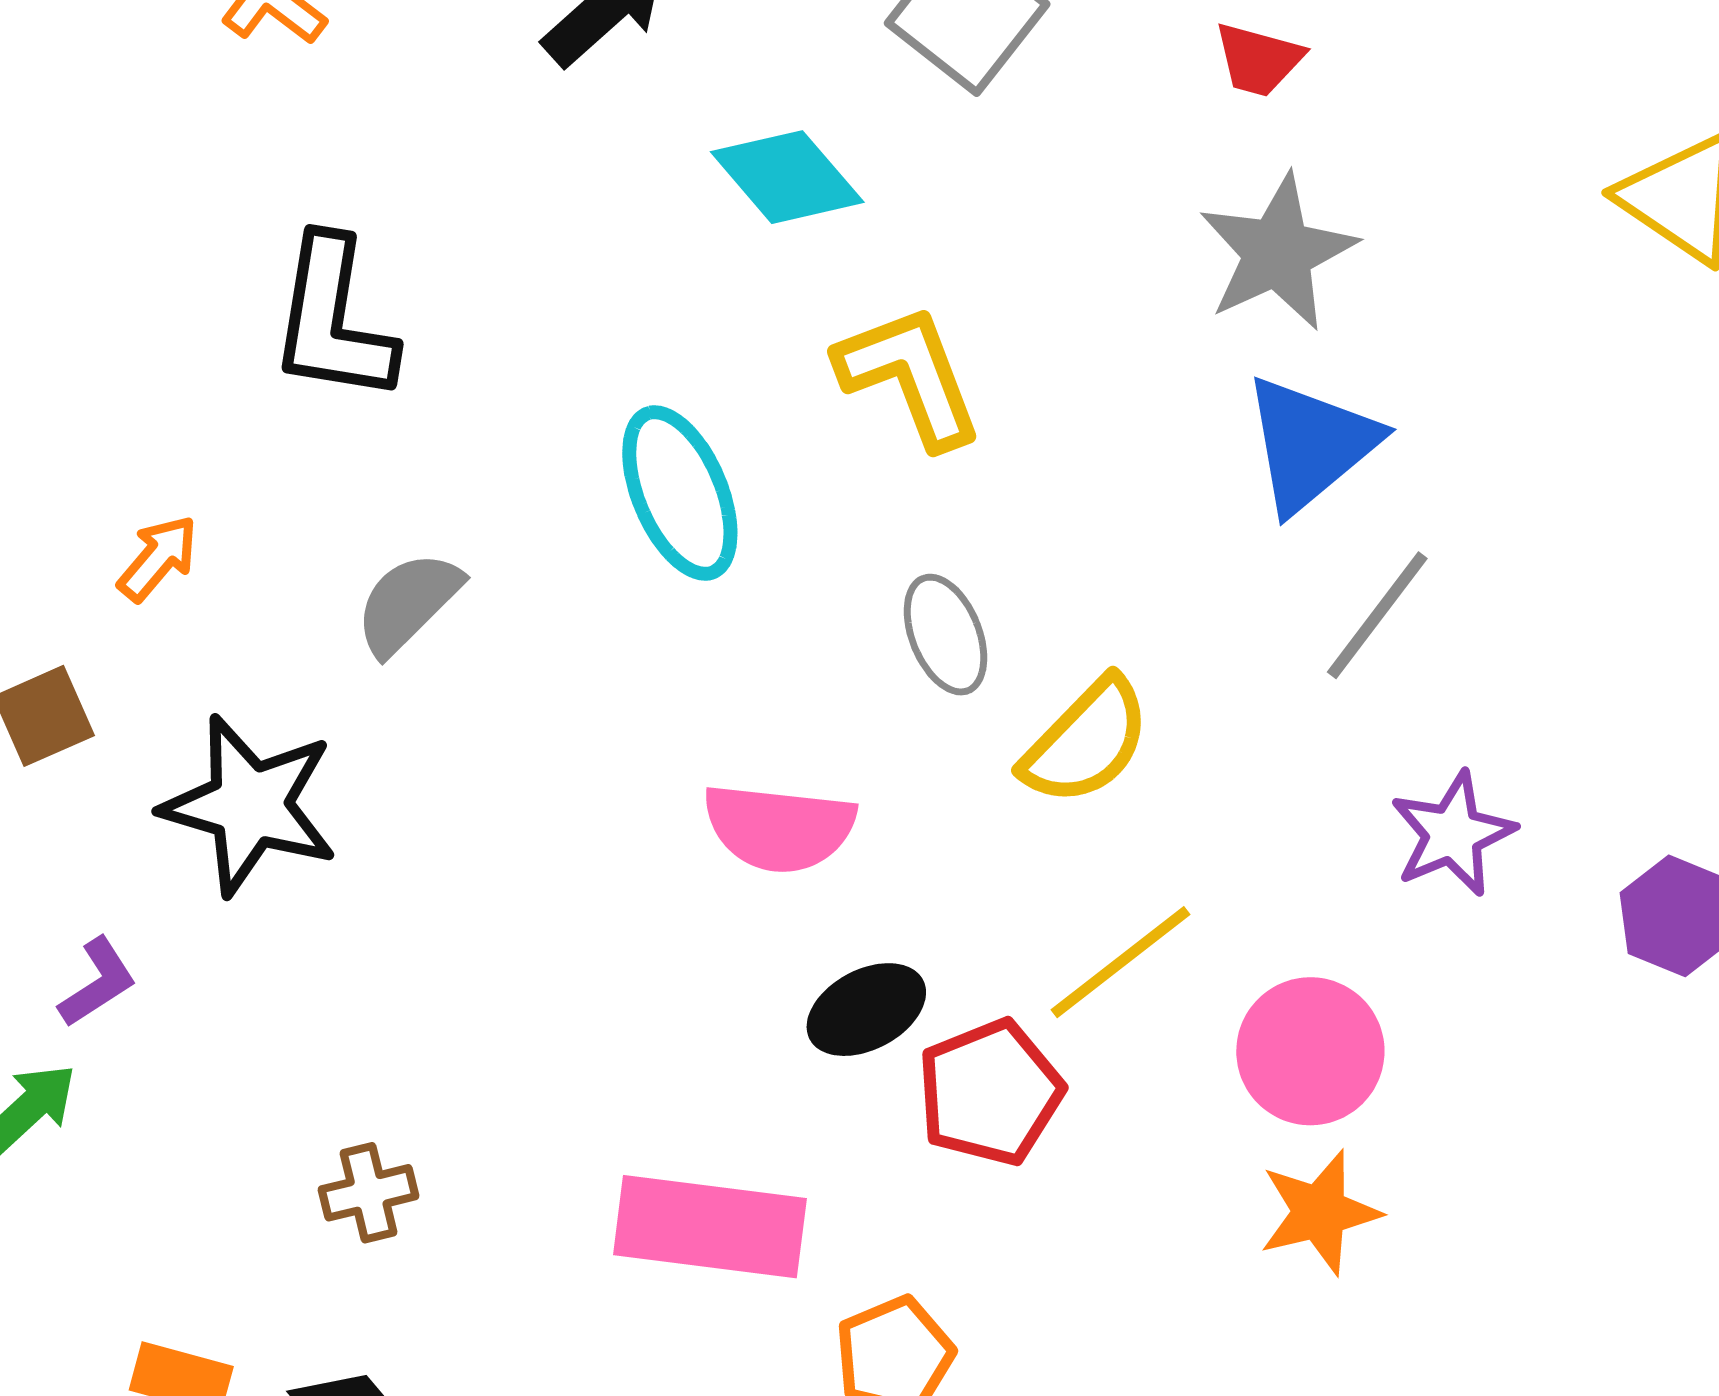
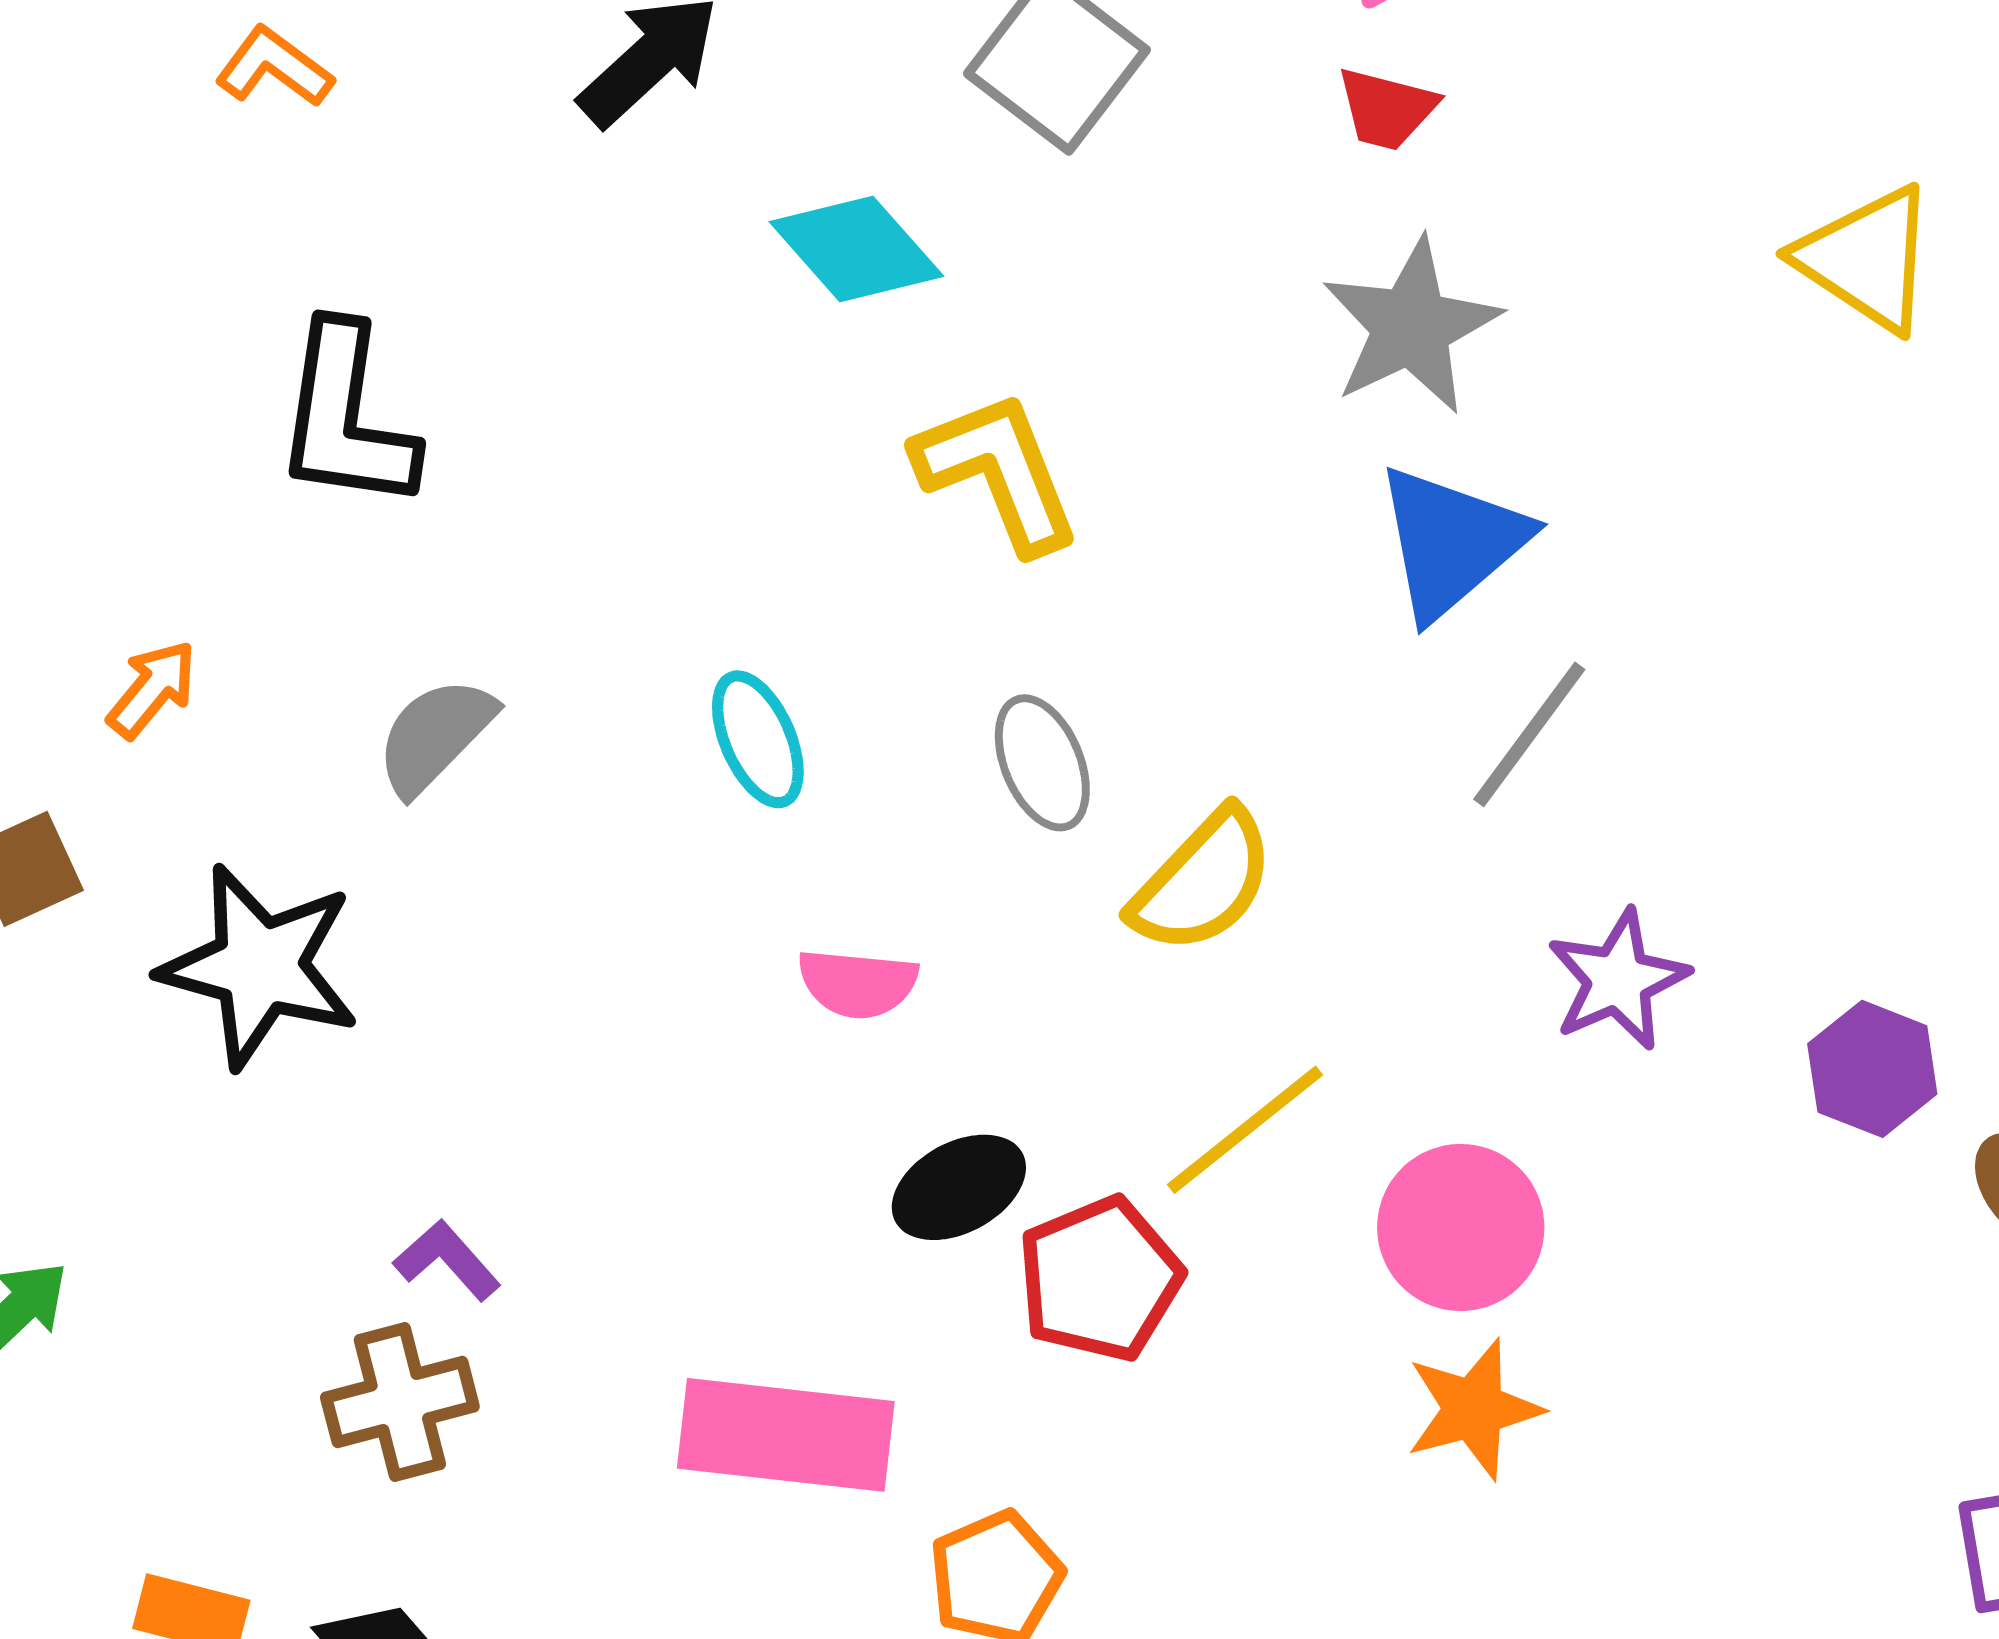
cyan ellipse: (680, 493) -> (758, 739), moved, size x0.7
pink semicircle: (779, 828) -> (858, 983), size x0.7
purple L-shape: (98, 982) -> (447, 1260), moved, turned -98
brown cross: (369, 1193) -> (400, 1402), size x1.4

